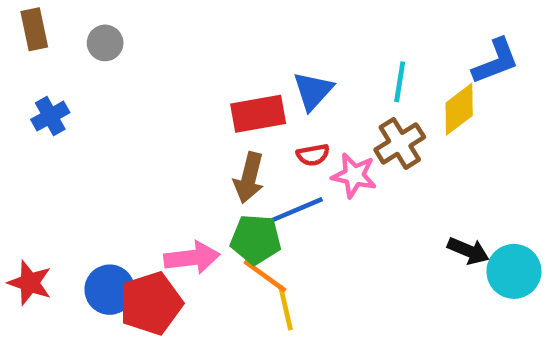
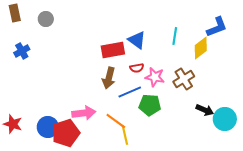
blue triangle: (313, 91) -> (137, 40), turned -36
brown cross: (400, 143) -> (184, 79), moved
green pentagon: (256, 239) -> (150, 105), moved

